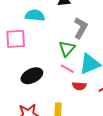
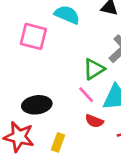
black ellipse: (32, 76) -> (37, 105), moved

